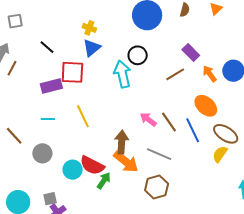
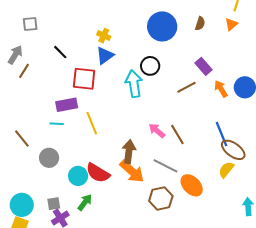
purple rectangle: (51, 86) -> (67, 105), moved
orange ellipse: (206, 106) -> (192, 185), moved
blue line: (193, 130) -> (222, 134), moved
green arrow: (104, 181) -> (85, 202), moved

